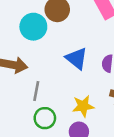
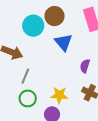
blue triangle: (77, 58) -> (64, 42), moved

